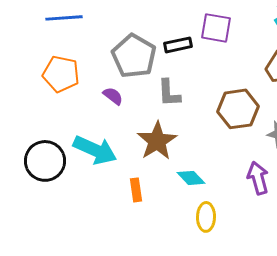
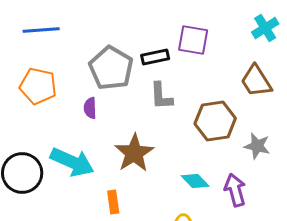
gray L-shape: (169, 93) -> (161, 96), moved
purple semicircle: (113, 96) -> (90, 108), turned -130
cyan diamond: (191, 178) -> (195, 181), moved

